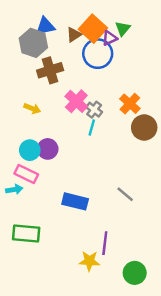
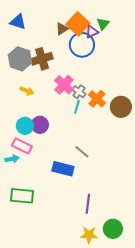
blue triangle: (45, 26) -> (18, 22), moved, turned 30
gray hexagon: (33, 43) -> (20, 59), moved
orange cross: (130, 104) -> (97, 99), moved
gray line: (125, 194) -> (82, 152), moved
yellow star: (89, 261) -> (89, 235), moved

